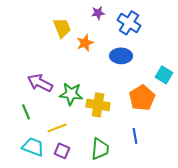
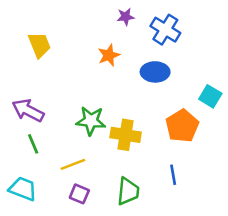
yellow trapezoid: (62, 28) -> (40, 45), moved
purple arrow: (40, 83) -> (28, 110), moved
cyan trapezoid: (33, 147) -> (23, 189), moved

